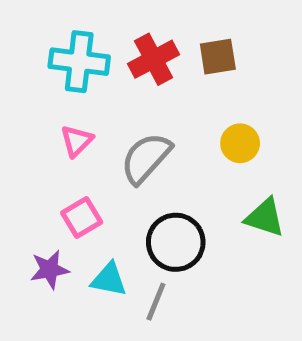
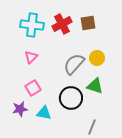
gray semicircle: (146, 158) -> (74, 64), moved
green triangle: (265, 218) -> (95, 86), moved
gray line: (156, 302) -> (92, 127), moved

